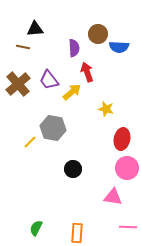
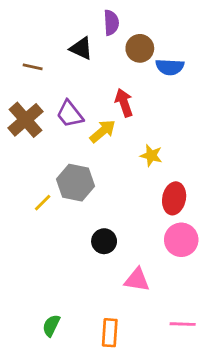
black triangle: (35, 29) -> (81, 48), moved, turned 30
purple semicircle: (74, 48) -> (111, 23), moved
pink triangle: (113, 197) -> (137, 280), moved

